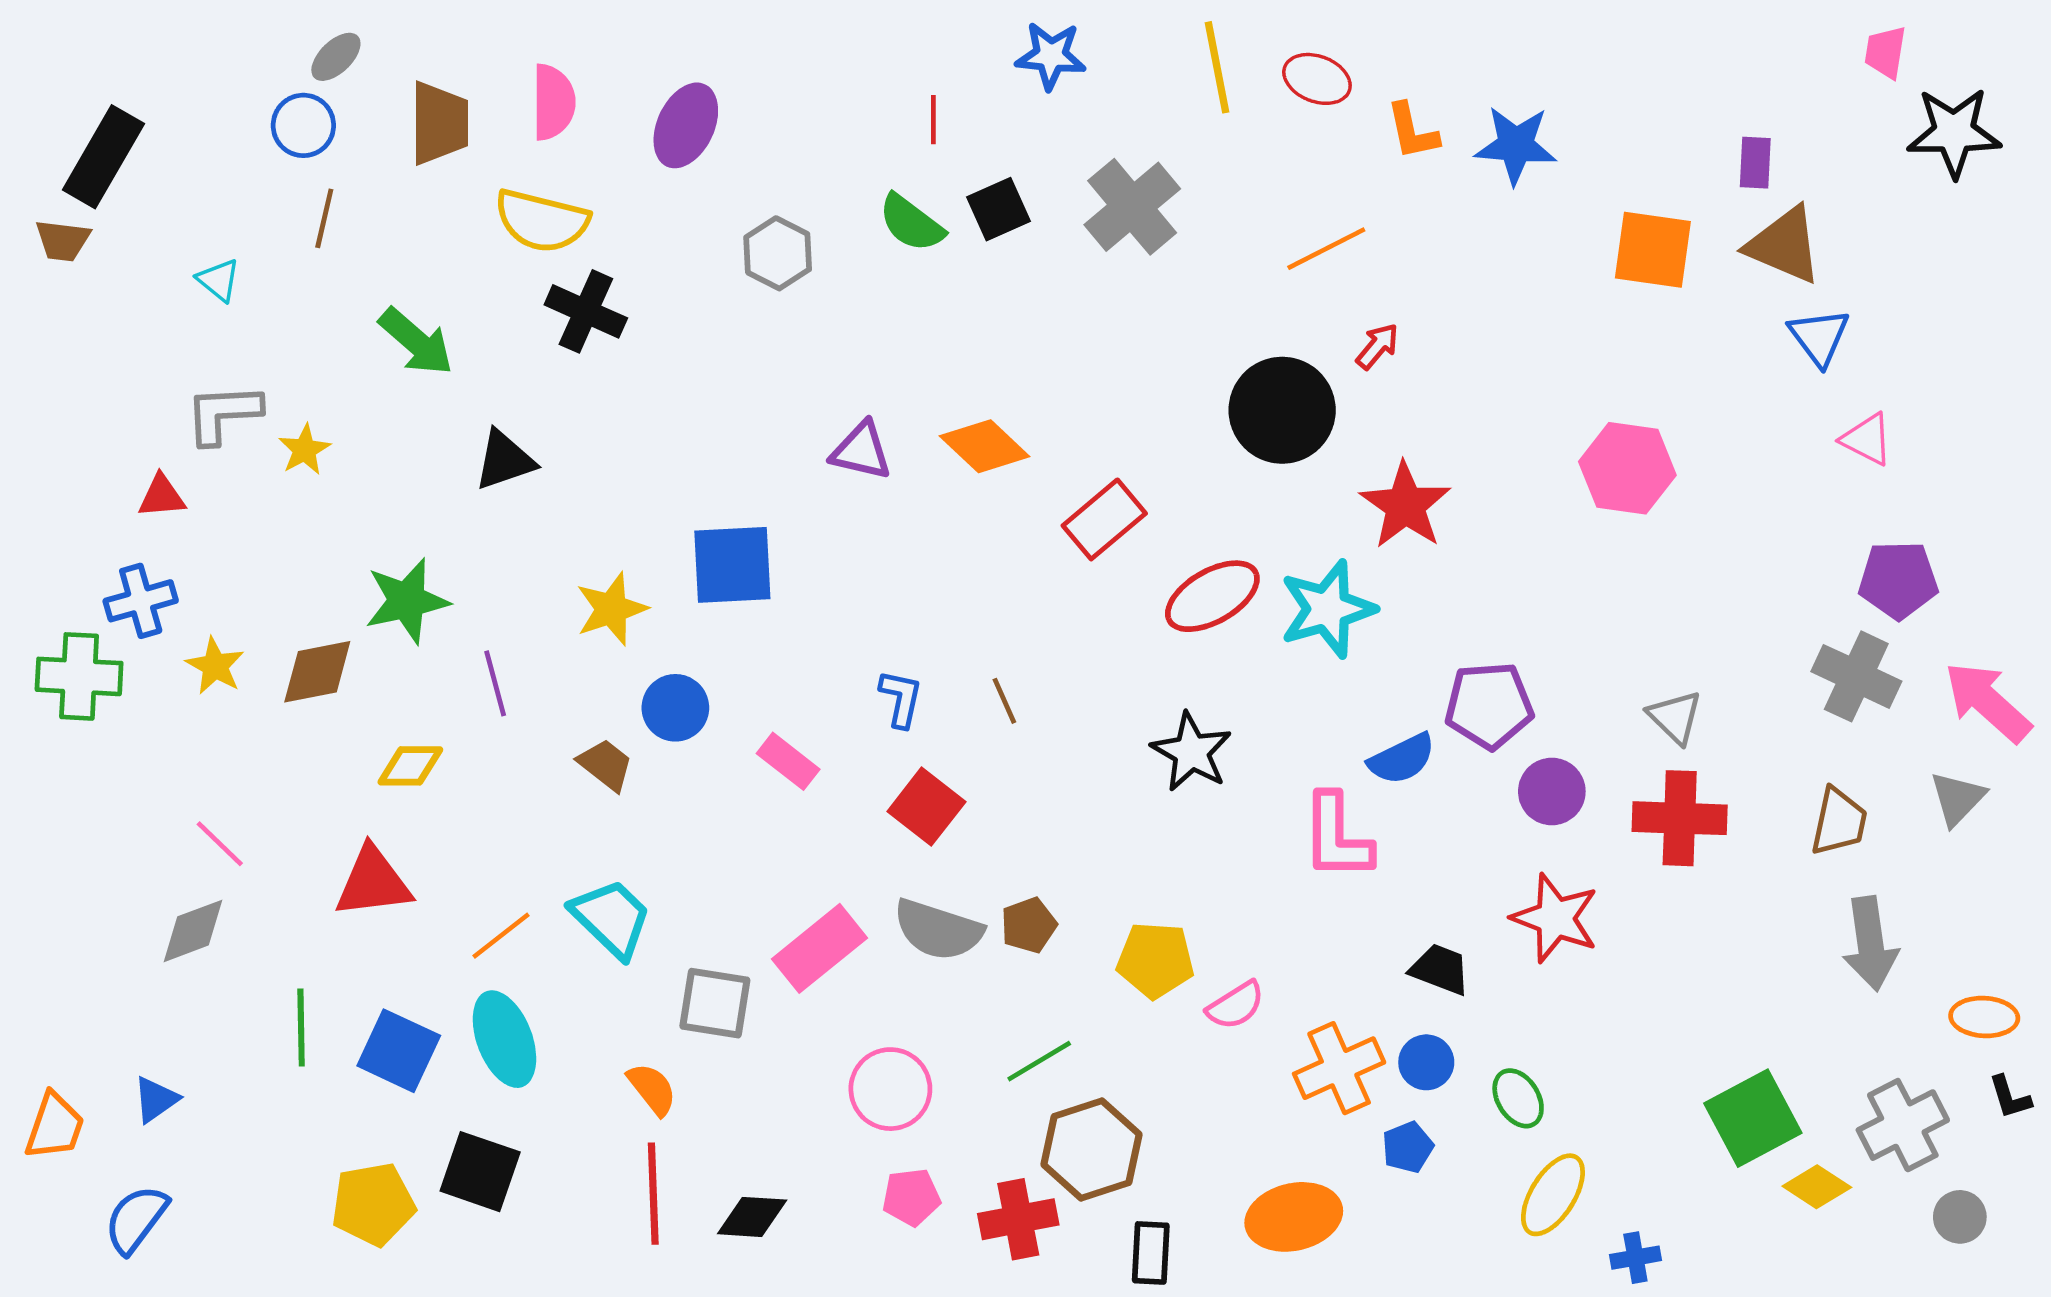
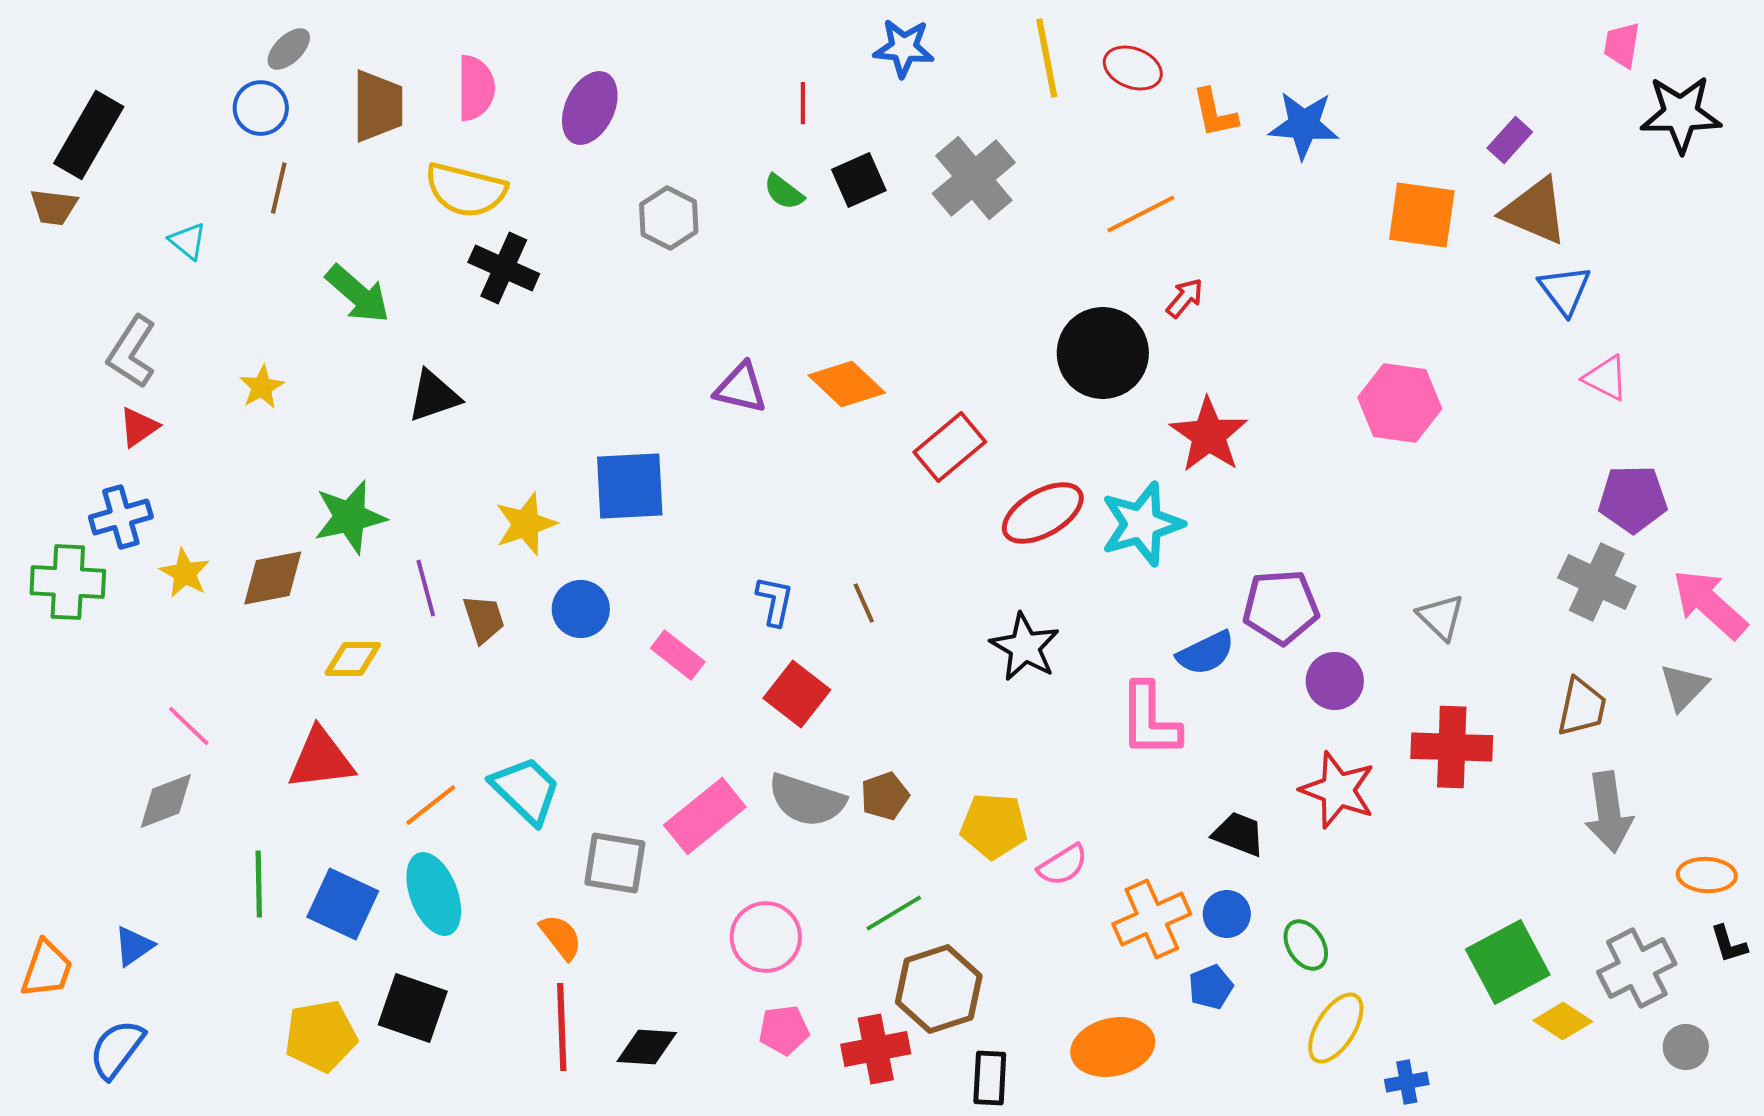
purple rectangle: (1755, 163) -> (1510, 140), turned 39
green semicircle: (911, 223) -> (784, 192), size x0.7
gray L-shape: (223, 414) -> (132, 352), moved, turned -54
red triangle: (162, 496) -> (139, 427), turned -30
brown trapezoid: (606, 765) -> (484, 619), moved, turned 34
red cross: (1680, 818) -> (1452, 747), moved

